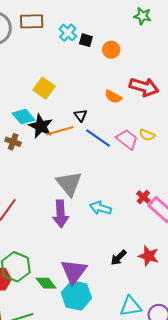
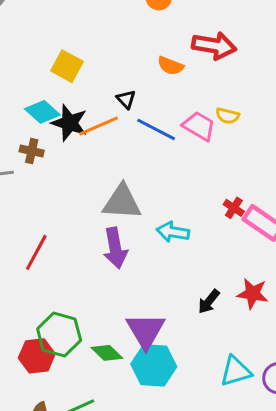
gray triangle: (69, 184) -> (122, 202), turned -40

